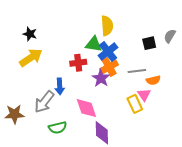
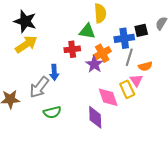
black star: (30, 34) -> (25, 21), size x1.6
blue cross: (108, 51) -> (124, 38), moved, turned 30
gray line: (137, 71) -> (129, 57), turned -66
pink diamond: (86, 108) -> (108, 97), moved

